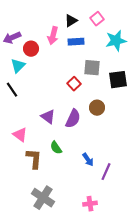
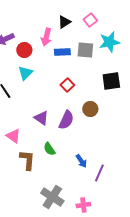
blue rectangle: (76, 42) -> (62, 52), moved
cyan triangle: (18, 66) -> (25, 73), moved
gray square: (92, 68) -> (85, 50), moved
gray cross: (43, 198) -> (52, 197), moved

